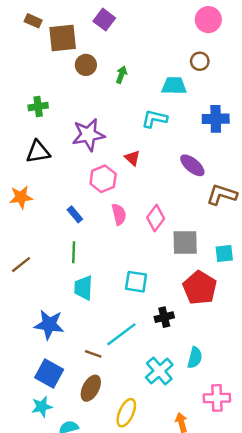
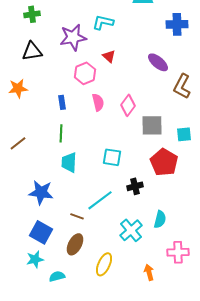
cyan L-shape: (154, 119) -> (103, 22), moved
brown L-shape: (222, 195) -> (182, 86), turned -80
blue rectangle: (75, 214) -> (62, 102), turned 32

